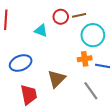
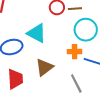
cyan triangle: (41, 31) -> (37, 33), moved, size x1.5

